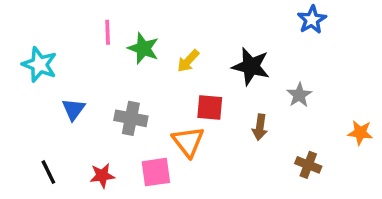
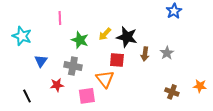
green star: (143, 48) -> (80, 40), moved
black star: (251, 66) -> (127, 37), moved
brown arrow: (260, 127) -> (145, 54), moved
orange star: (360, 133) -> (200, 86), moved
red star: (102, 176) -> (57, 85), moved

